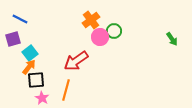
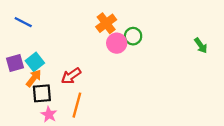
purple square: (13, 39) -> (15, 63), moved
red arrow: (76, 61) -> (71, 76), moved, size x0.7

